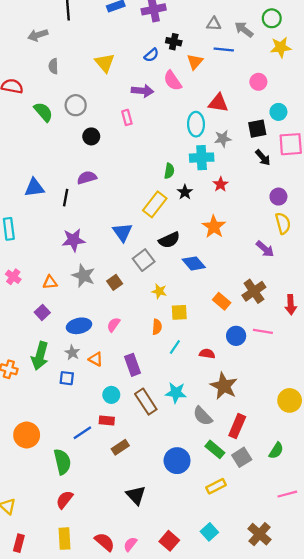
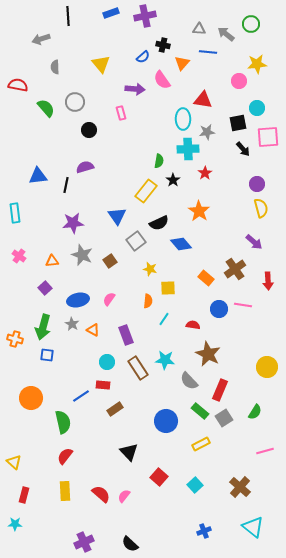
yellow star: (281, 47) -> (257, 64), moved
purple arrow: (265, 249) -> (254, 242), moved
blue square: (67, 378) -> (47, 355), moved
red square: (169, 541) -> (159, 477), moved

